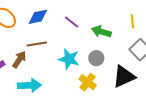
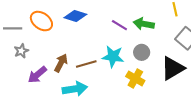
blue diamond: (38, 17) -> (75, 16), turned 35
purple line: (71, 22) -> (119, 25), moved
brown line: (37, 44) -> (86, 64), moved

